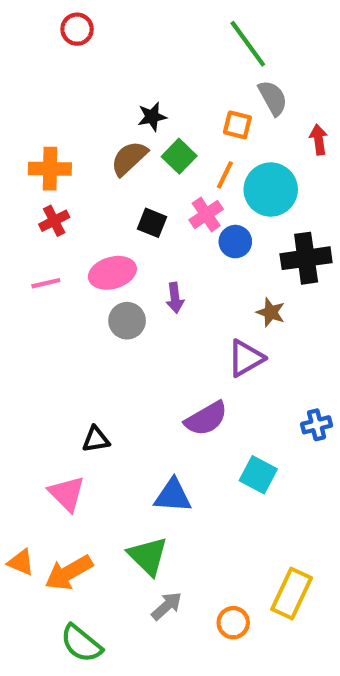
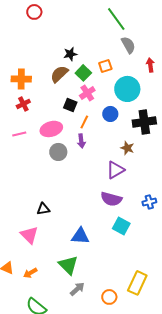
orange square: (237, 125) -> (105, 66), moved, turned -32
orange line: (225, 175) -> (84, 122), moved
pink cross: (206, 214) -> (87, 93), moved
purple semicircle: (206, 419) -> (111, 199), moved, turned 45
orange arrow: (69, 573) -> (30, 273), size x0.6

